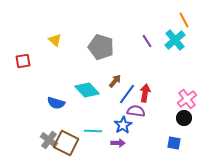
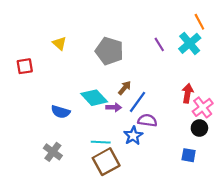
red arrow: (145, 93) -> (187, 93), moved
brown square: (66, 143) -> (106, 162), moved, turned 35
purple arrow: (118, 143) -> (114, 107), moved

